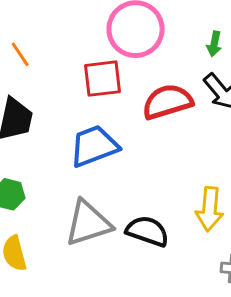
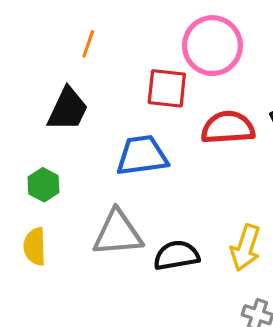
orange line: (20, 54) -> (88, 44), turned 40
black semicircle: (147, 231) -> (176, 255), turned -42

